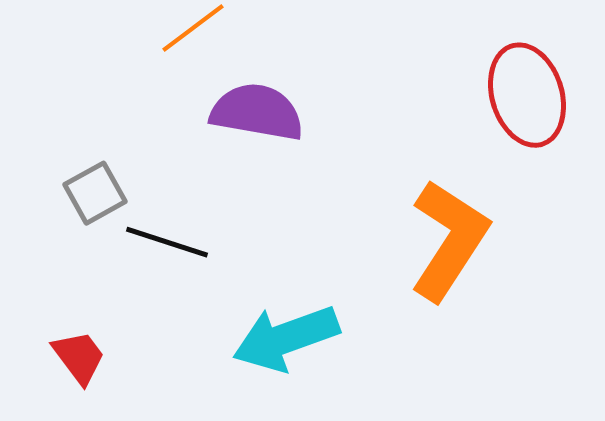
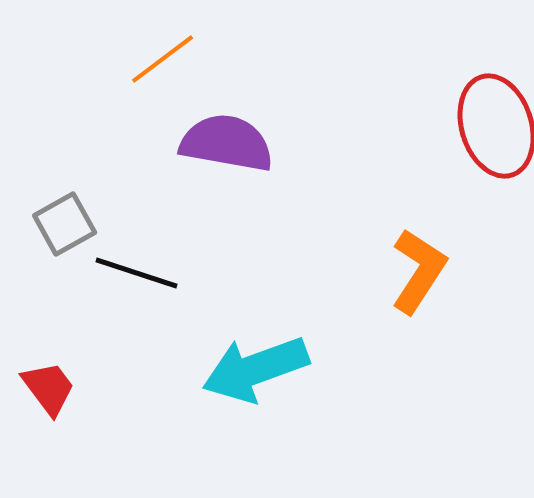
orange L-shape: (449, 240) -> (419, 271), size x0.7

